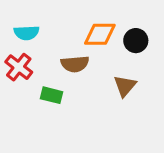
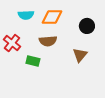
cyan semicircle: (27, 33) -> (26, 15), moved
orange diamond: (100, 34) -> (52, 17), moved

